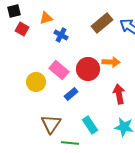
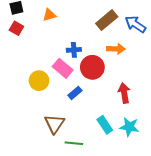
red square: (22, 29) -> (16, 28), moved
blue cross: (61, 35) -> (74, 50), moved, turned -32
orange arrow: (111, 62) -> (116, 49), moved
cyan rectangle: (90, 125) -> (105, 125), moved

